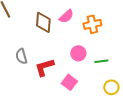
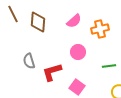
brown diamond: (43, 22) -> (38, 22), moved
pink circle: (78, 53) -> (78, 52), moved

